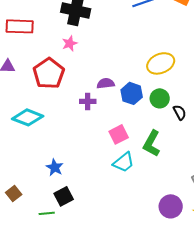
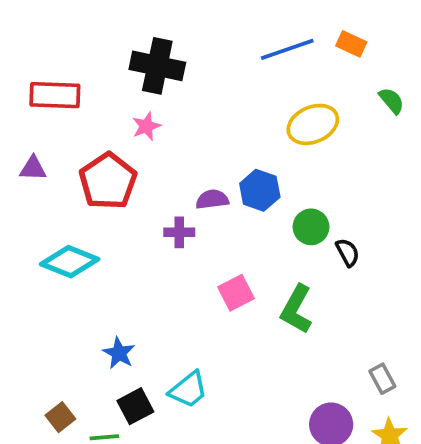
yellow ellipse: (161, 63) -> (313, 124), moved
blue hexagon: (132, 93) -> (260, 190), moved
cyan trapezoid: (124, 162) -> (188, 390), moved
brown square: (14, 193) -> (60, 417), moved

